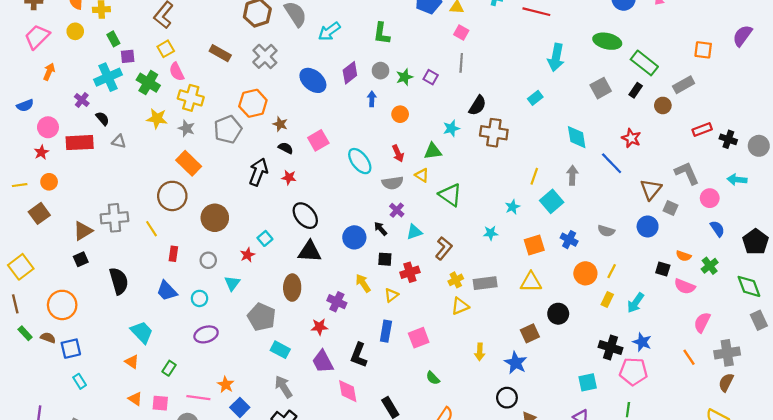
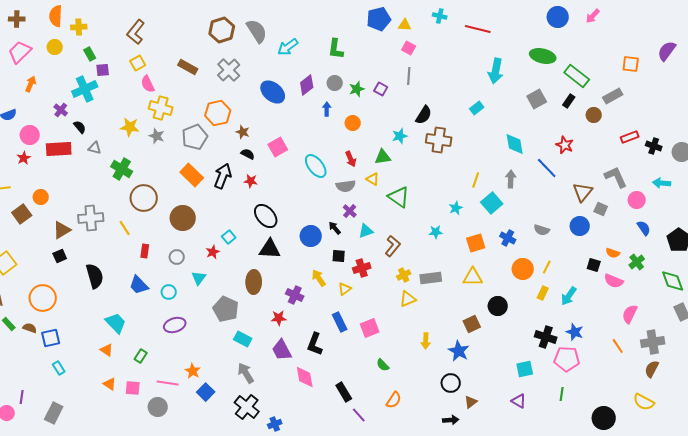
green cross: (148, 83) -> (122, 169), moved
orange rectangle: (189, 163) -> (192, 175), moved
orange circle: (49, 182) -> (41, 197), moved
blue rectangle: (386, 331) -> (340, 322), turned -36

